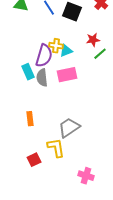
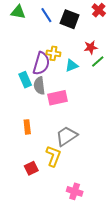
cyan triangle: (66, 51) -> (72, 65), moved
pink rectangle: (67, 75) -> (57, 98), moved
yellow L-shape: (56, 148) -> (53, 156), turned 30
pink cross: (86, 176) -> (75, 191), moved

